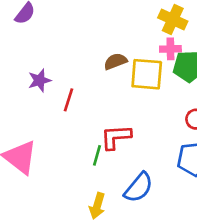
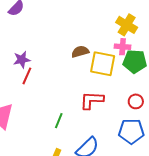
red line: (69, 100) -> (27, 76), moved
red L-shape: (116, 137) -> (92, 100), moved

